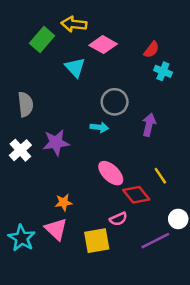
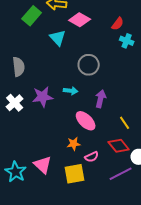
purple arrow: (149, 125) -> (101, 99), moved
cyan arrow: (99, 127) -> (71, 91), moved
red diamond: (136, 195) -> (119, 146), moved
orange star: (64, 202) -> (74, 144), moved

